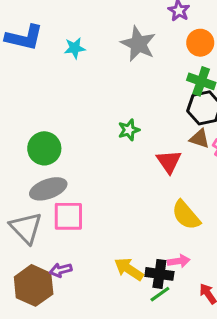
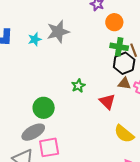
gray star: (138, 44) -> (58, 32), moved, turned -30
green circle: (44, 148) -> (44, 108), moved

